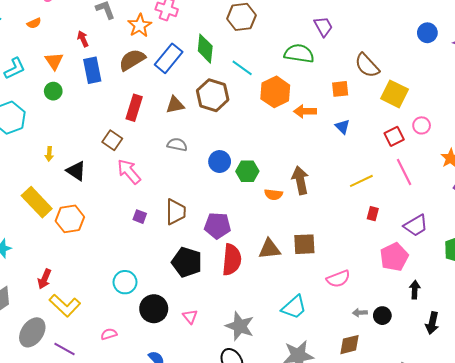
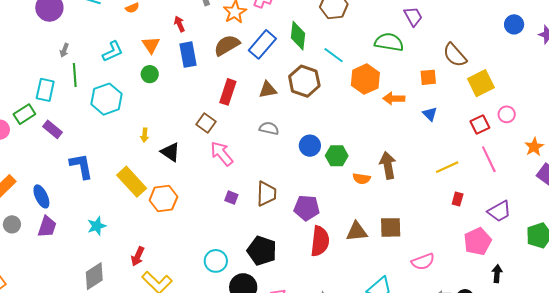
yellow square: (394, 94) -> (481, 83), turned 36
black pentagon: (187, 262) -> (262, 251), moved

